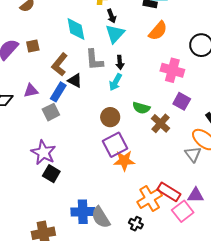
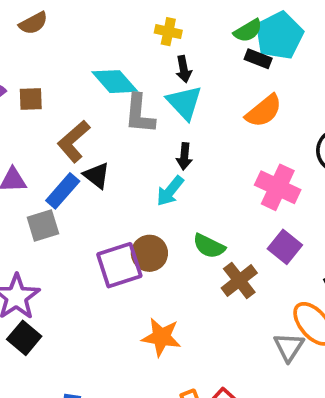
cyan diamond: (76, 29) -> (115, 82), turned -40
cyan triangle: (115, 34) -> (184, 103), turned -35
gray L-shape: (94, 60) -> (139, 114), moved
purple square: (115, 145) -> (119, 265), moved

